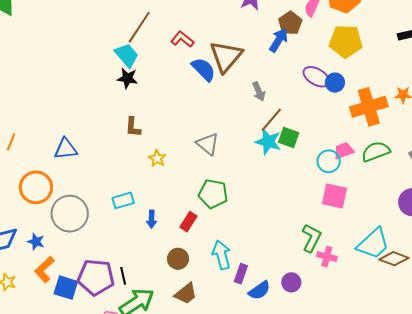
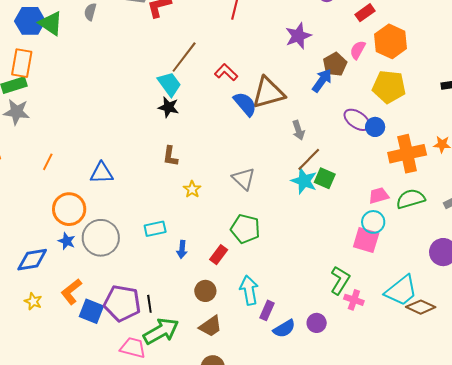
brown triangle: (226, 56) -> (268, 93), turned 30
cyan circle: (329, 161) -> (373, 222), moved
blue star: (36, 242) -> (67, 241), moved

